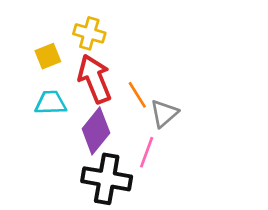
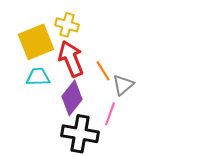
yellow square: (48, 56) -> (36, 42), size x1.8

